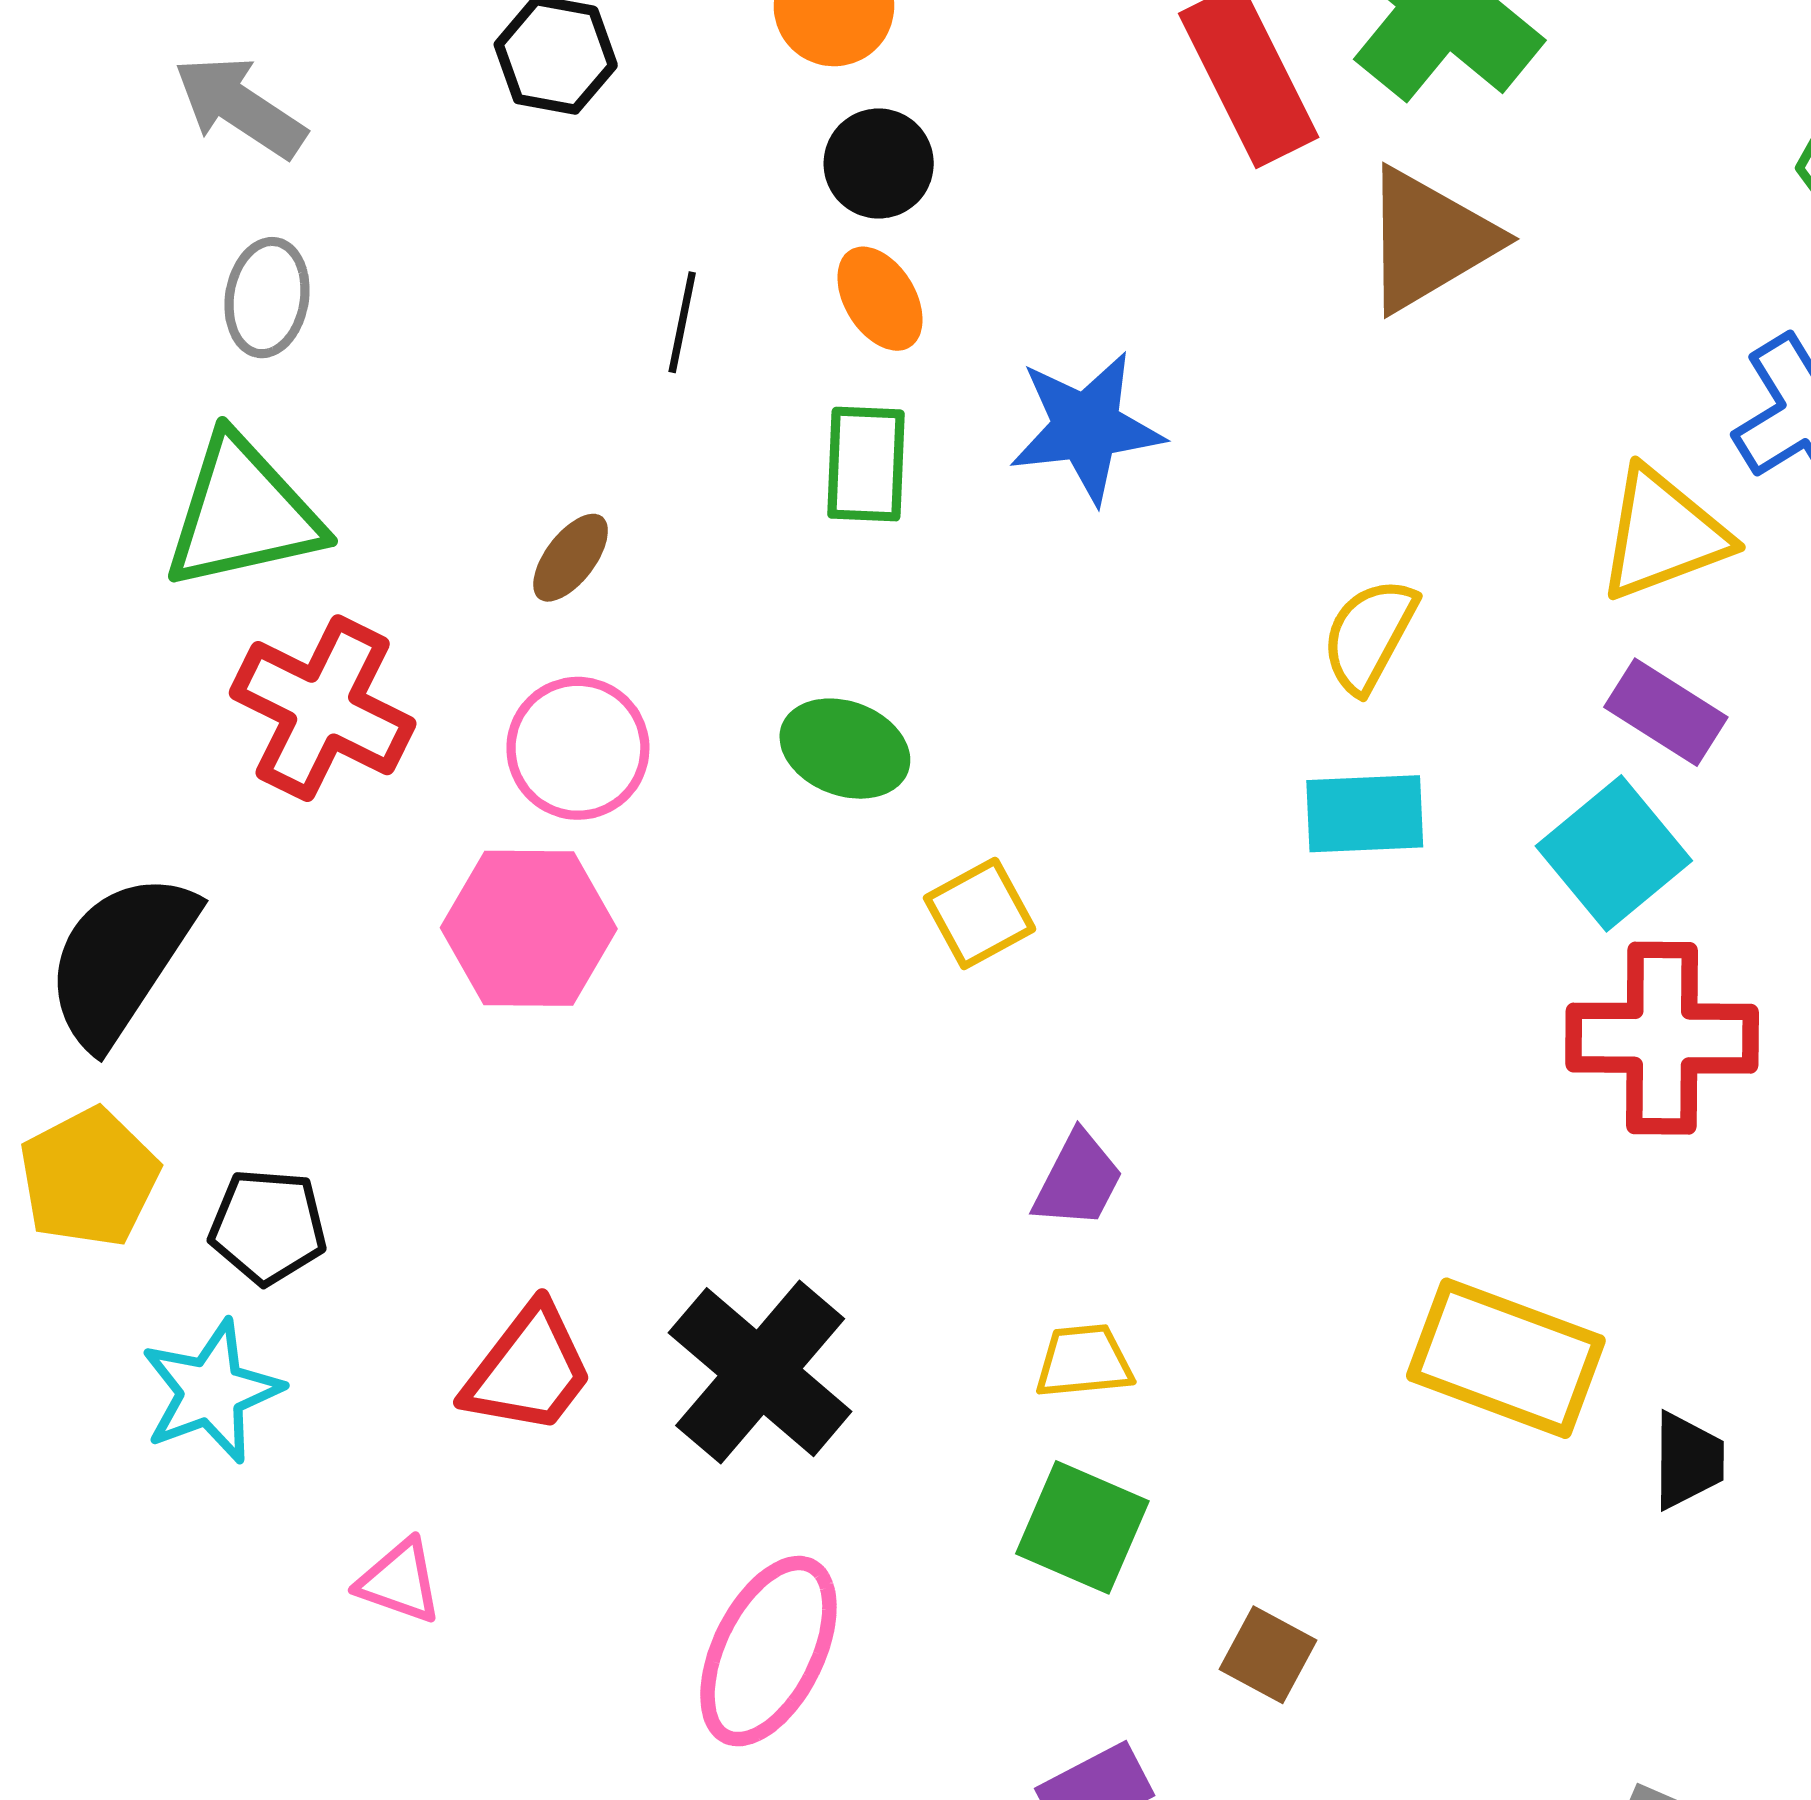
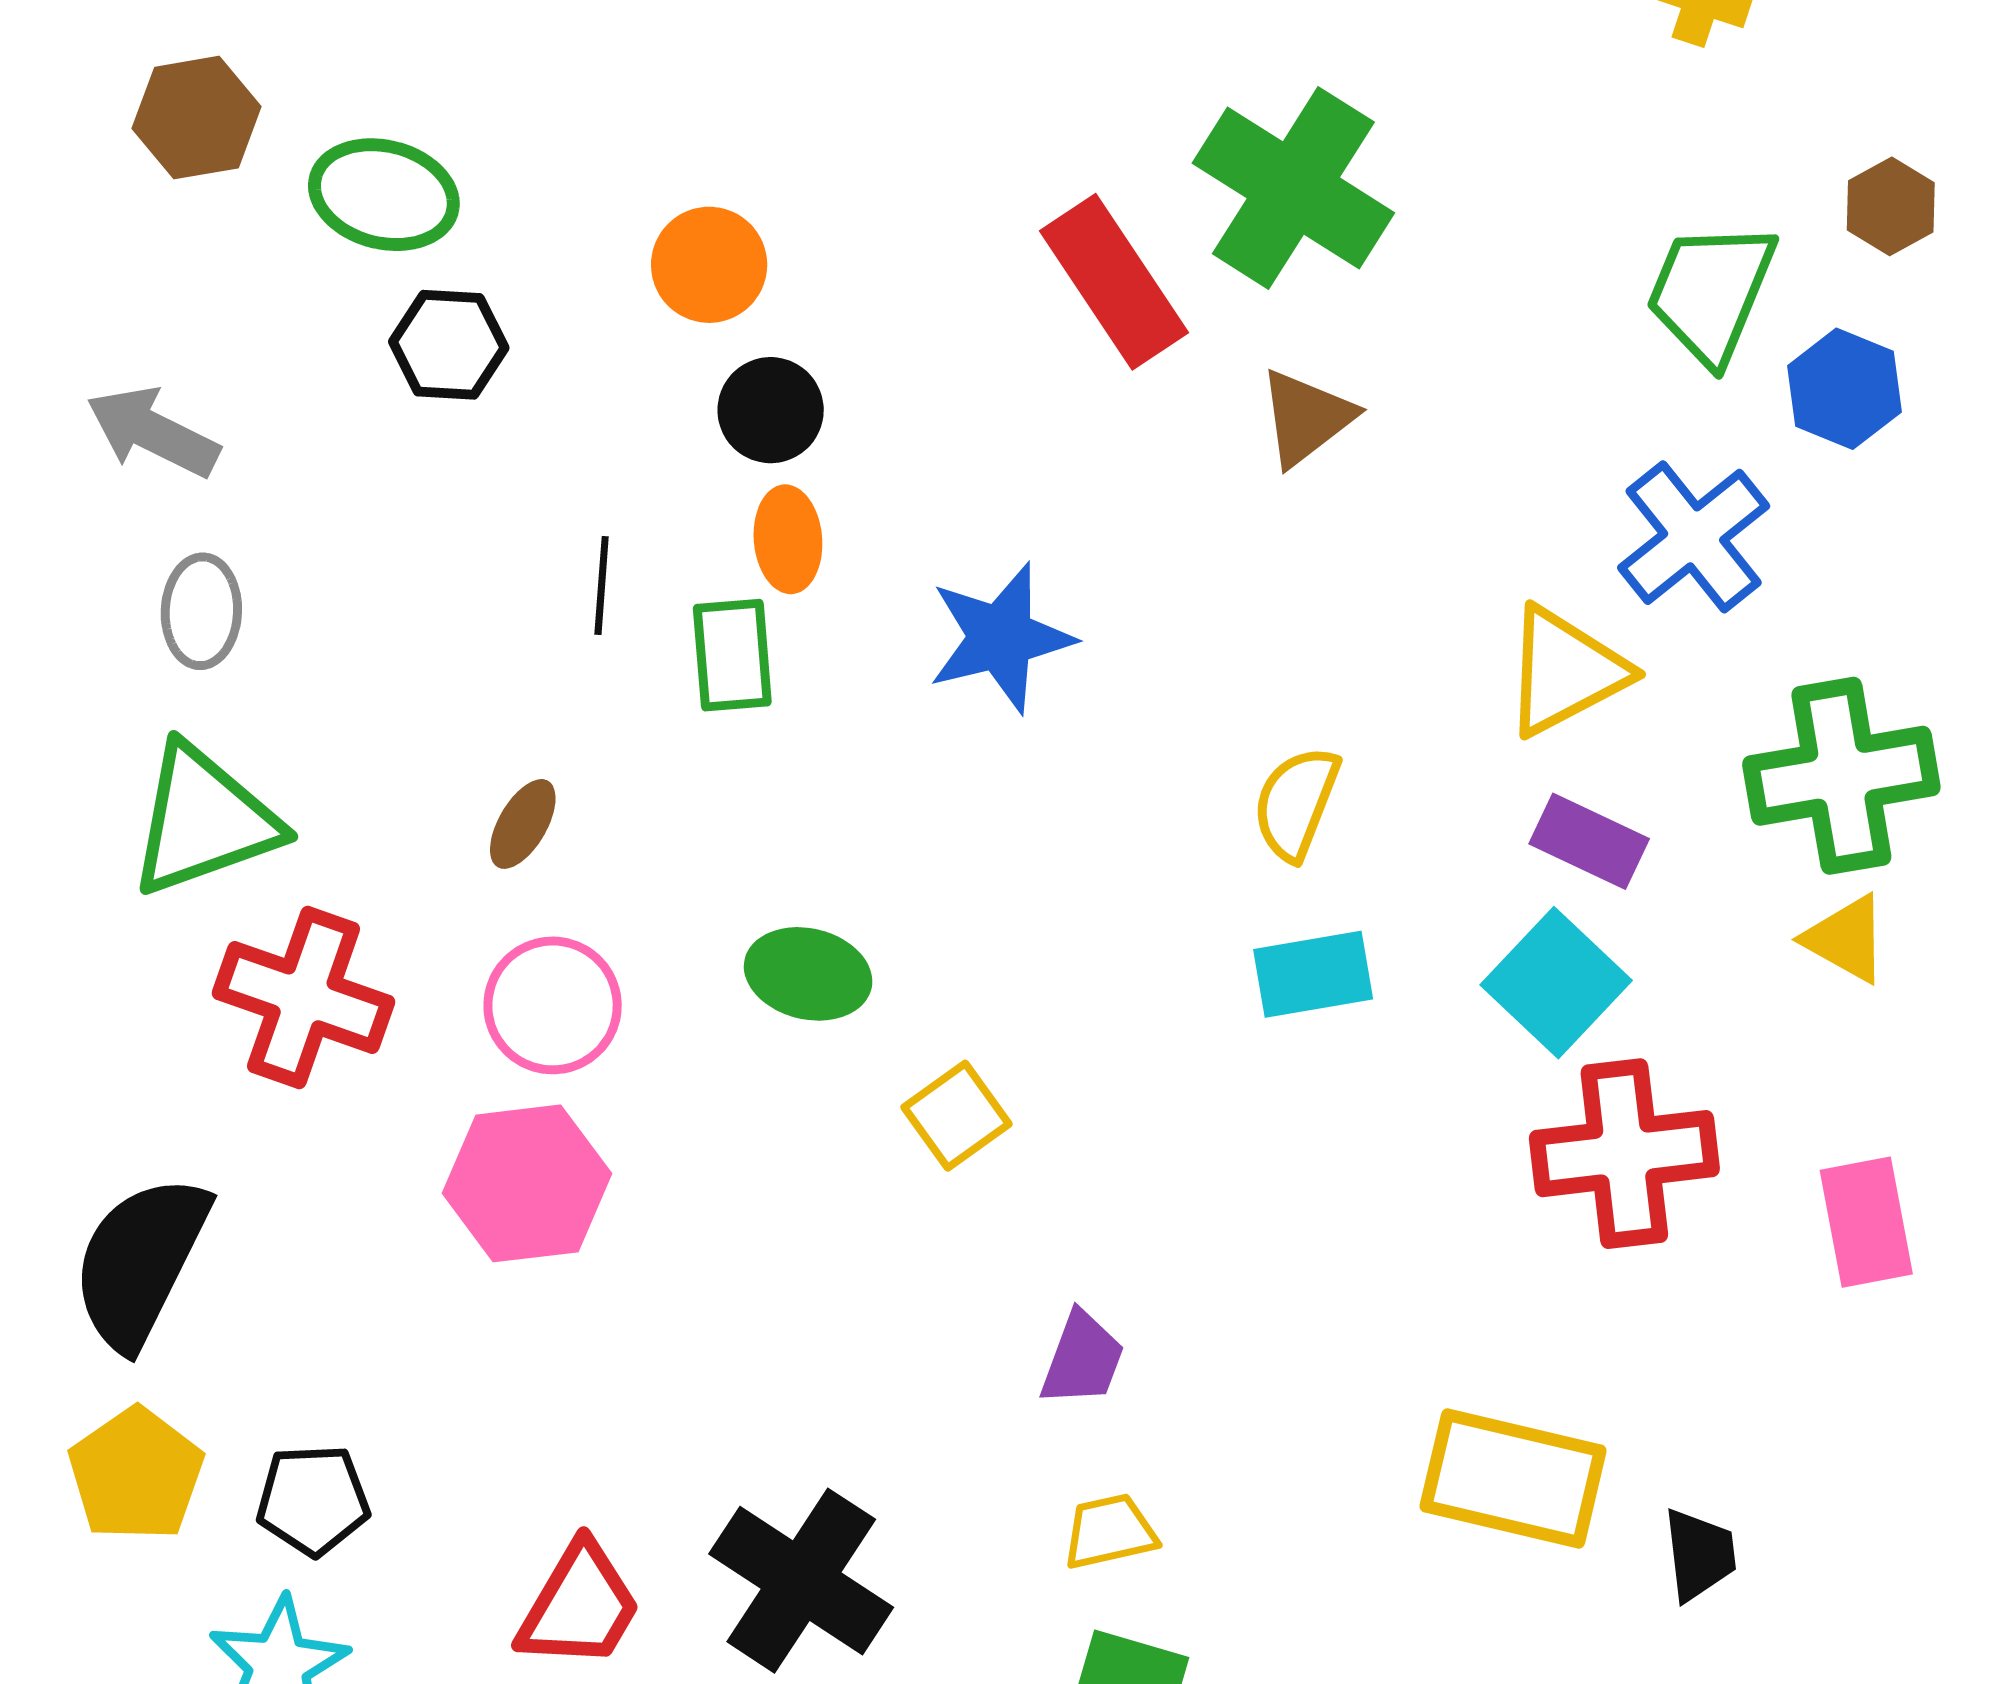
brown triangle: (1429, 240) -> (1306, 418), size x0.7
orange ellipse: (880, 299) -> (788, 539), turned 34
green rectangle: (866, 464) -> (732, 655), moved

